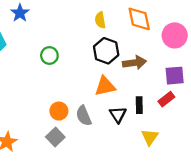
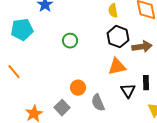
gray semicircle: (84, 116) -> (98, 103), moved
gray square: (55, 137) -> (62, 108), moved

